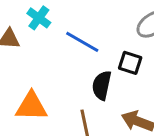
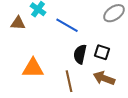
black square: (130, 63) -> (102, 52), moved

